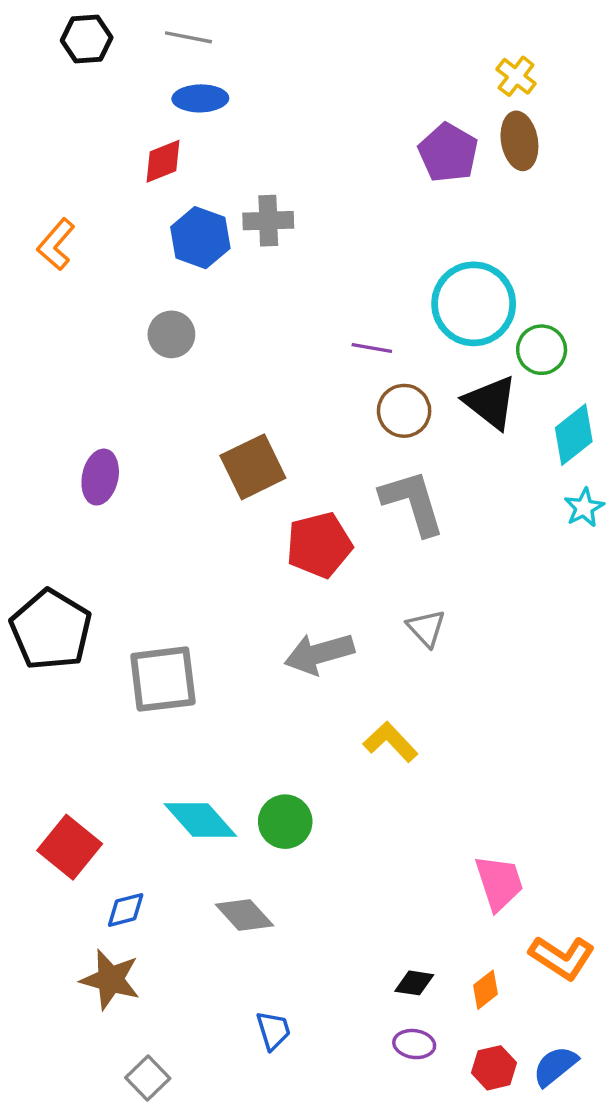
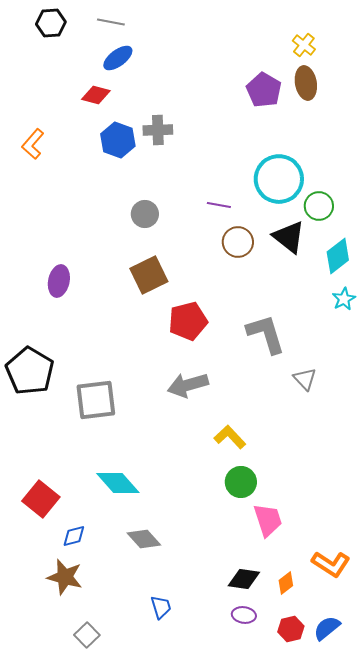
blue ellipse: (200, 98) -> (118, 58), turned -36
red diamond: (163, 161) -> (96, 95), turned 36
gray circle: (171, 334) -> (145, 214), moved
gray L-shape: (413, 502) -> (266, 334), moved
gray triangle: (426, 628) -> (305, 379), moved
green circle: (285, 822) -> (241, 482), moved
pink trapezoid: (499, 883) -> (268, 520), moved
black diamond: (414, 983) -> (244, 579), size x1.4

